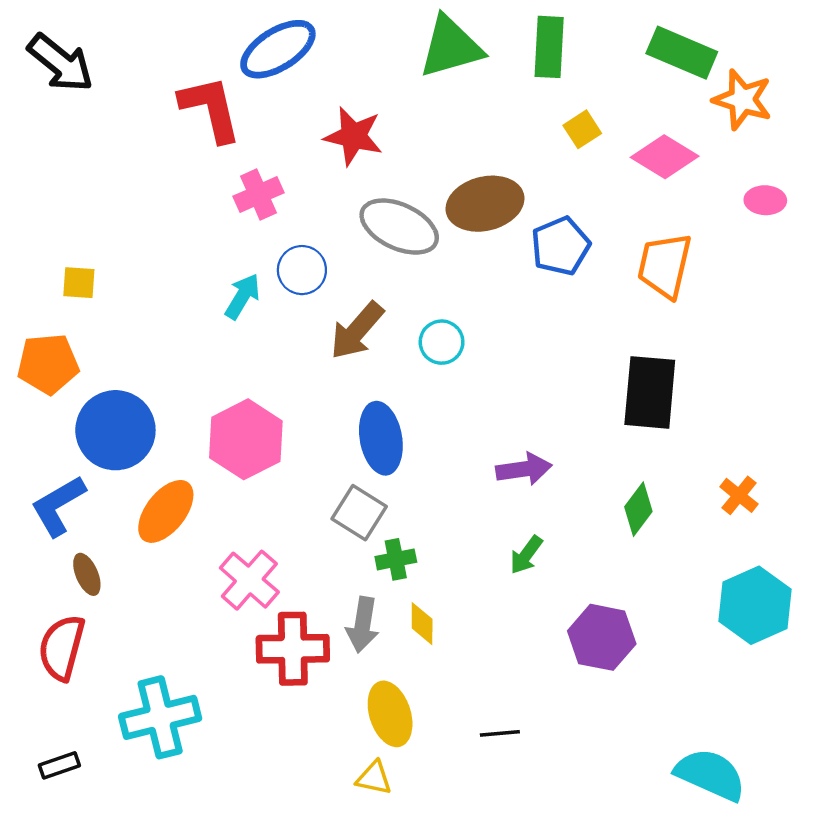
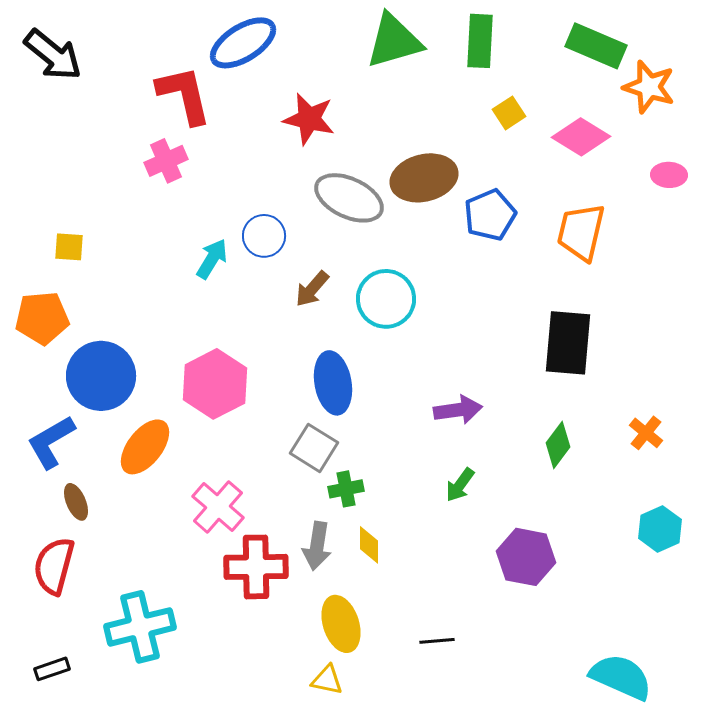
pink cross: (258, 195) -> (166, 161), moved
brown arrow: (357, 331) -> (312, 289), size x0.7
cyan circle: (442, 342) -> (386, 299), size x1.5
cyan hexagon: (755, 605) -> (660, 529), size x0.7

